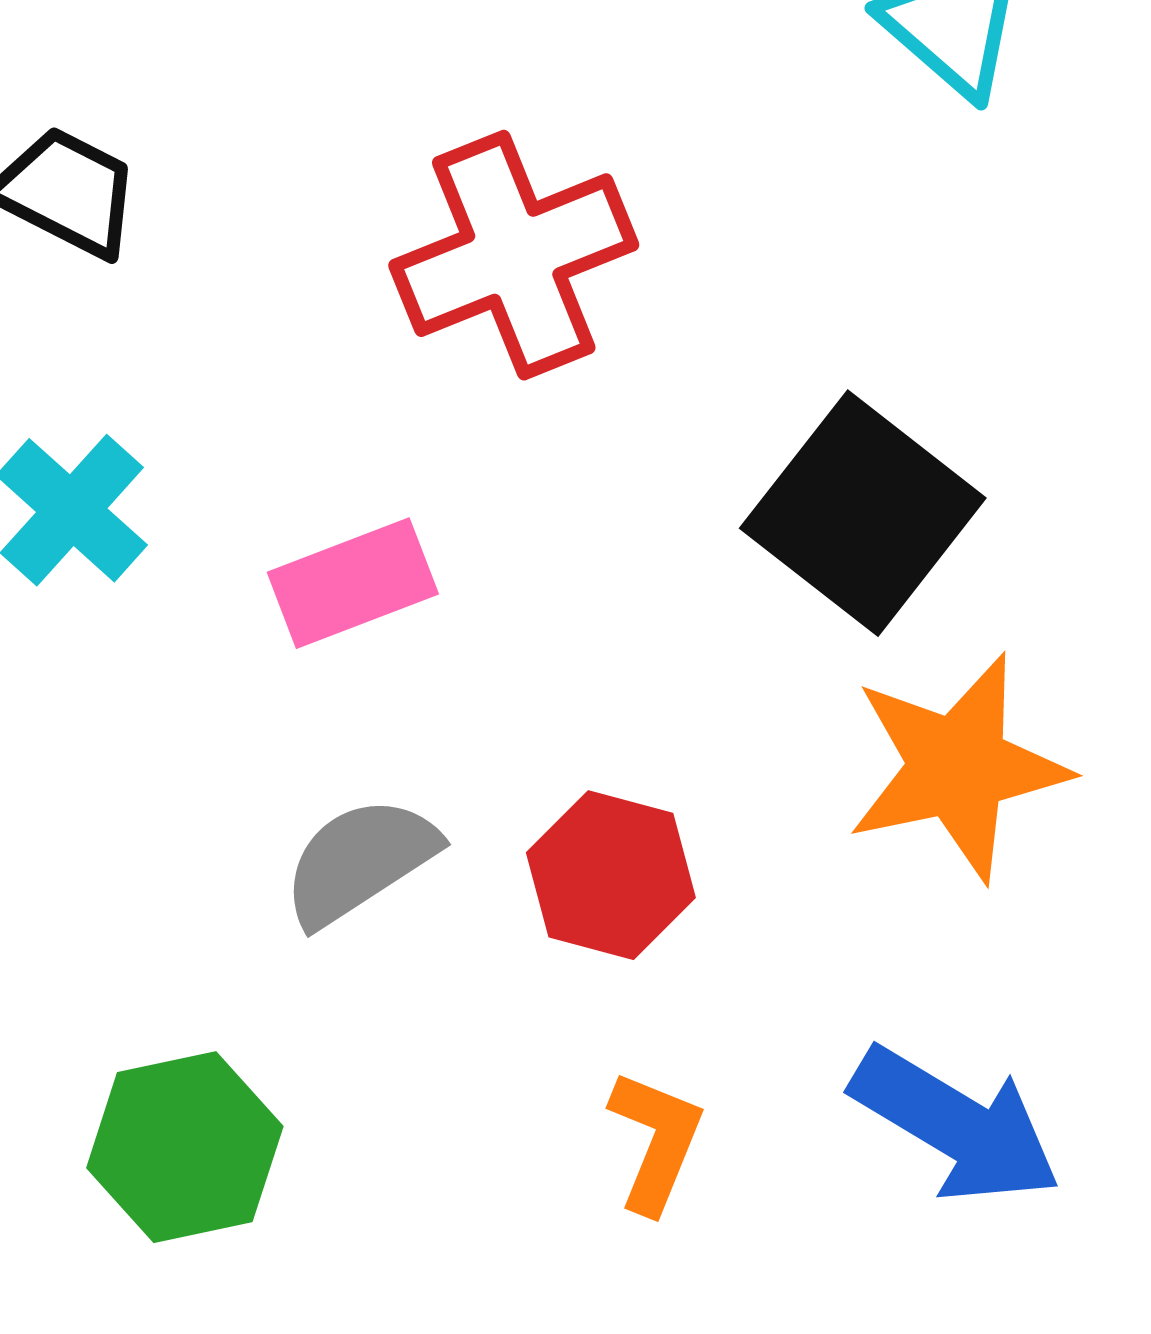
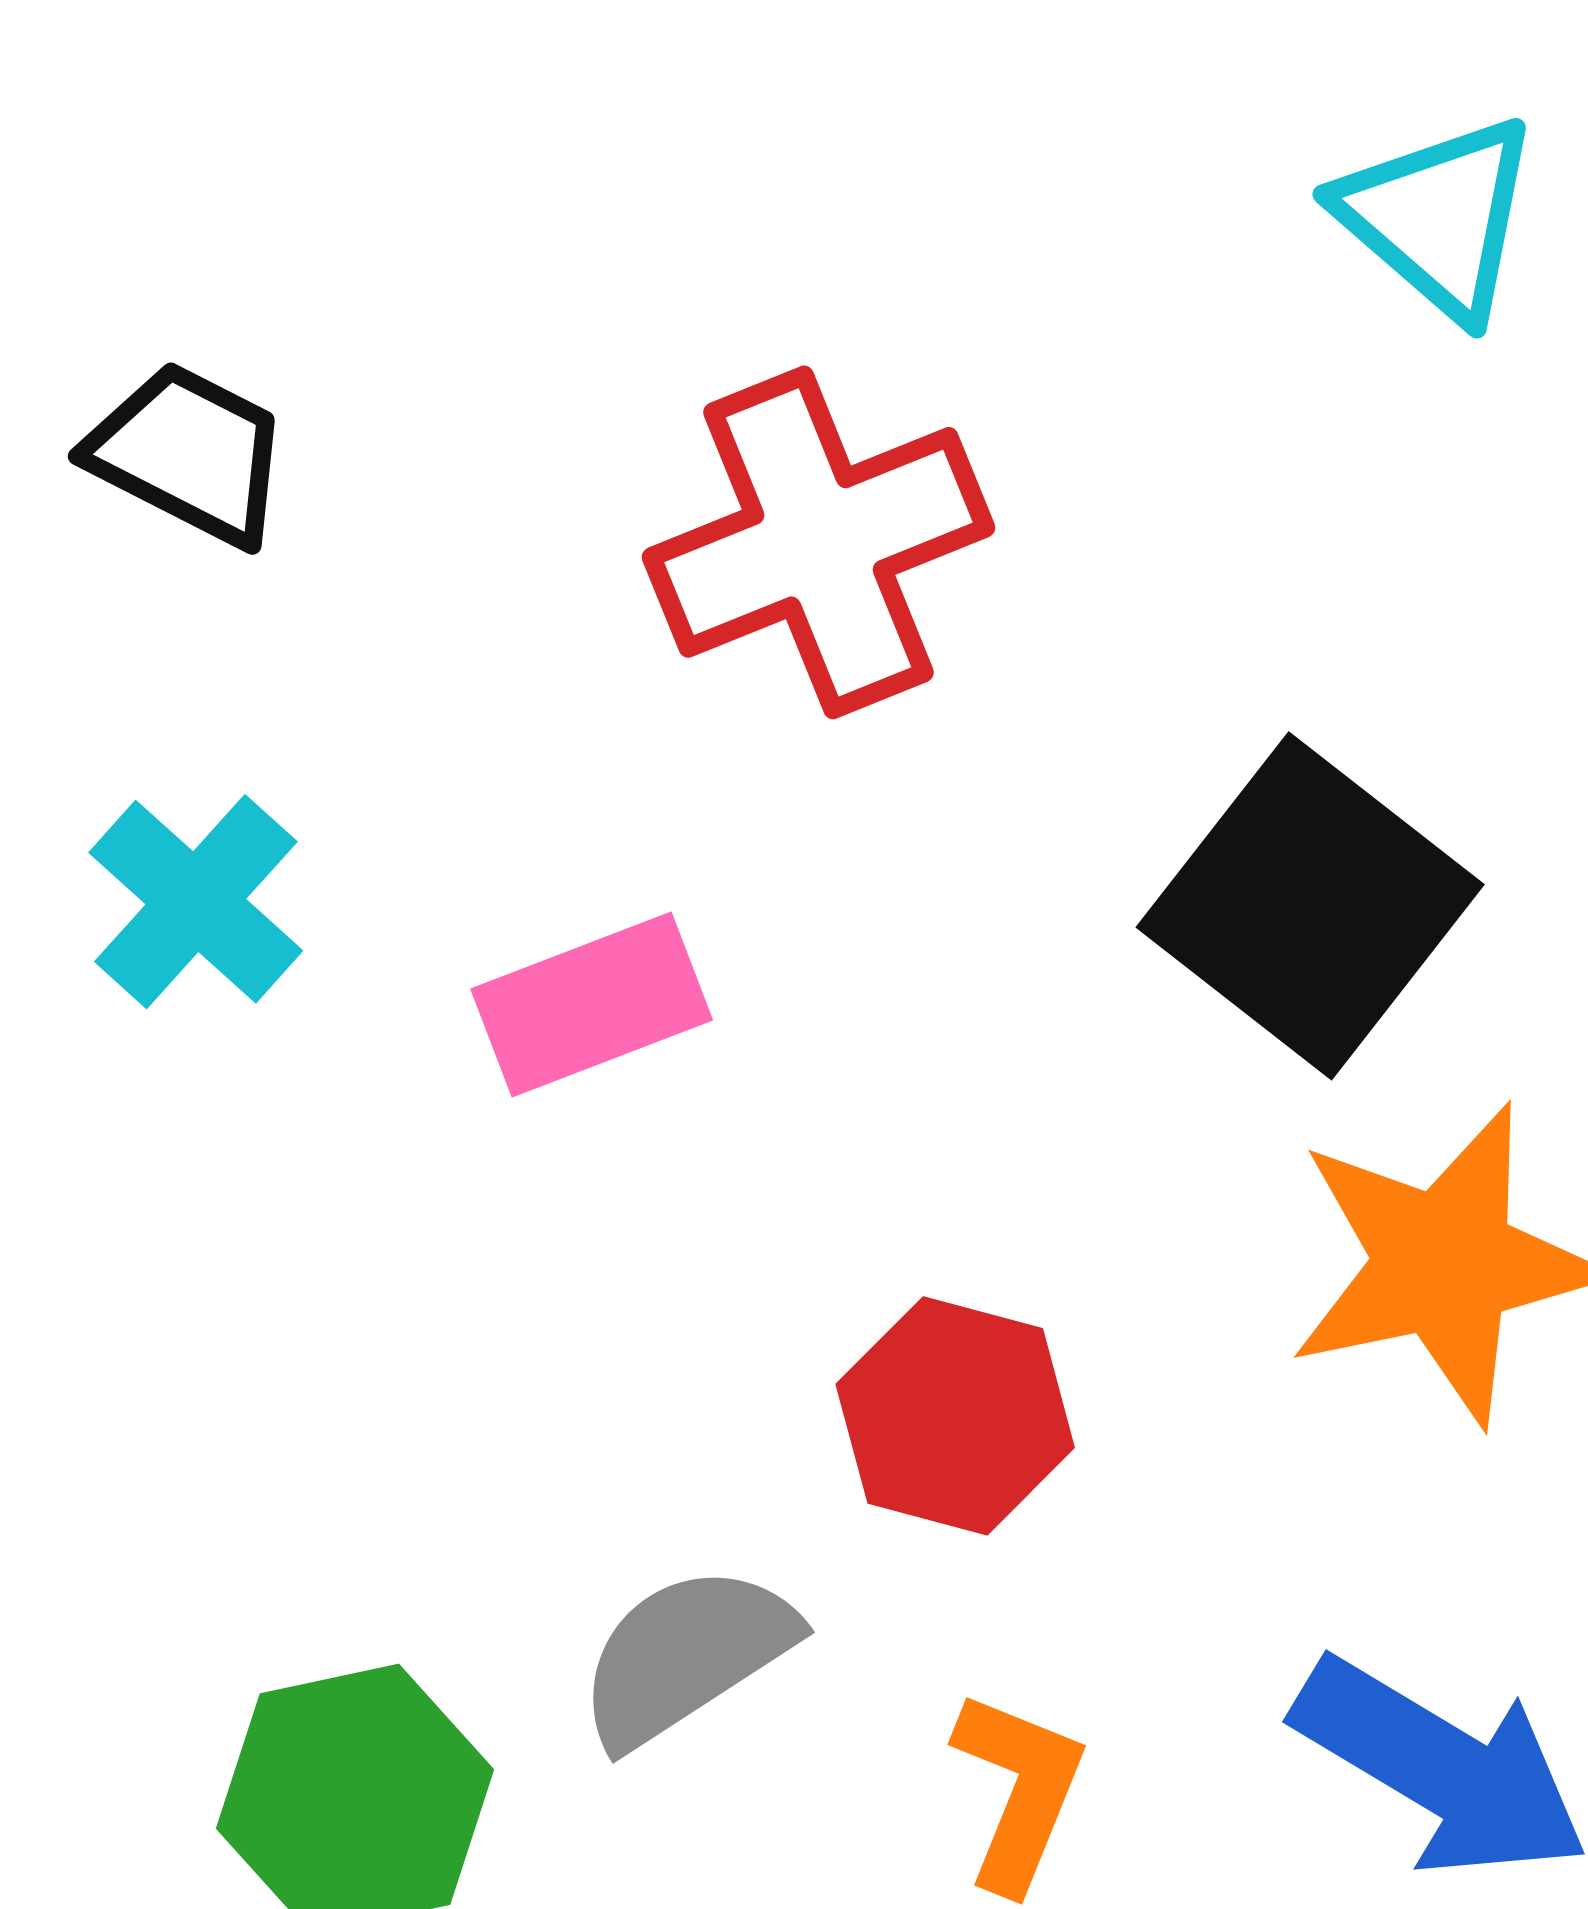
gray semicircle: (360, 861) -> (686, 1655), moved

